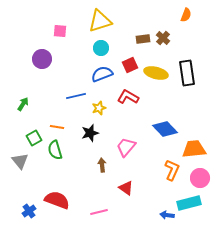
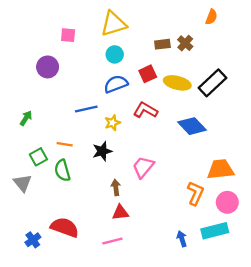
black rectangle: (187, 73) -> (213, 83), turned 55
blue diamond: (165, 129) -> (192, 126), moved
red triangle: (126, 188) -> (120, 213), moved, turned -42
blue arrow: (167, 215) -> (182, 239), moved, turned 64

